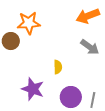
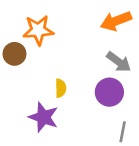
yellow semicircle: (58, 67) -> (61, 88), moved
purple circle: (71, 97) -> (109, 92), moved

